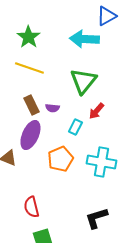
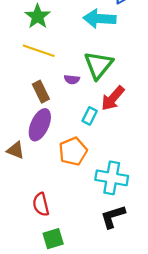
purple semicircle: (52, 108) -> (72, 79), moved
red arrow: (96, 111) -> (113, 98), size x1.4
cyan cross: (101, 162) -> (112, 178), moved

